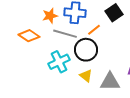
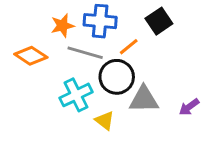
yellow triangle: (86, 76) -> (105, 121), moved
gray triangle: (110, 82) -> (144, 99), moved

